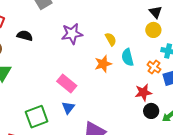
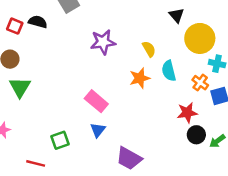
black triangle: (156, 12) -> (176, 15), moved
yellow circle: (153, 30) -> (200, 38), size x1.6
black semicircle: (25, 36) -> (38, 22), moved
green square: (37, 117) -> (60, 140), size x0.7

